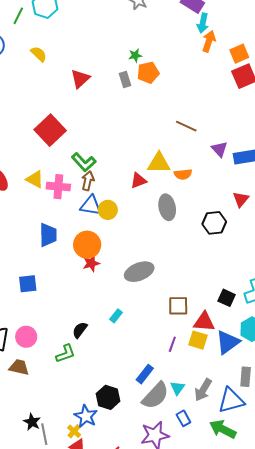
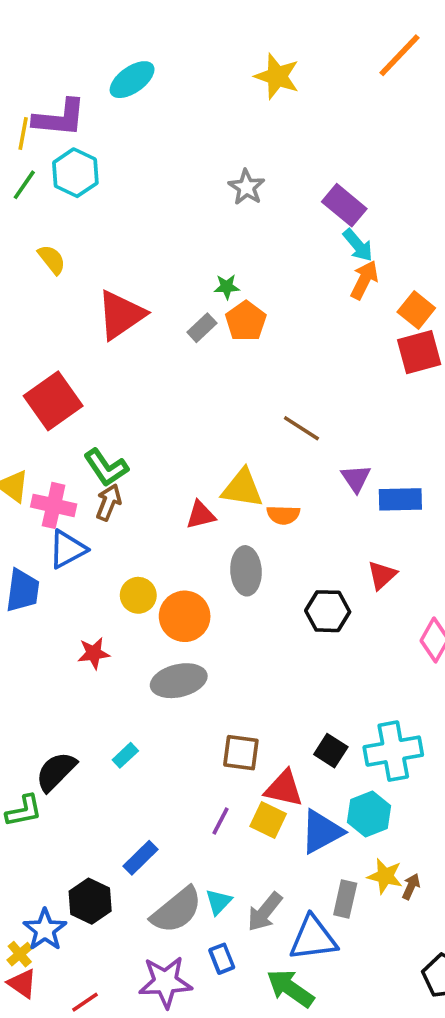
cyan arrow: (203, 23) -> (358, 245), turned -60
orange square: (239, 54) -> (416, 310), turned -36
orange pentagon: (148, 73) -> (246, 321), turned -30
red triangle: (80, 79) -> (121, 315), size x1.4
gray rectangle: (125, 79) -> (202, 328), turned 56
blue triangle: (91, 206) -> (67, 549), moved, turned -45
yellow circle: (108, 210) -> (138, 595), moved
orange circle: (87, 245) -> (185, 616), moved
black semicircle: (80, 330) -> (56, 772), size x1.4
blue rectangle: (145, 374) -> (141, 858), moved

